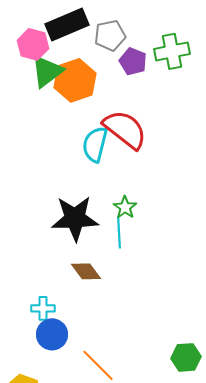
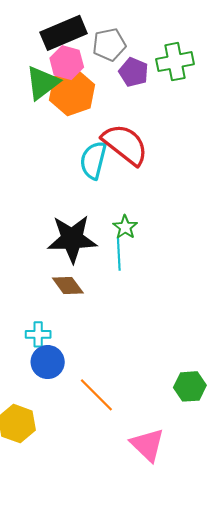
pink hexagon: (33, 44) -> (67, 63), moved
brown diamond: (86, 271) -> (68, 286), moved

